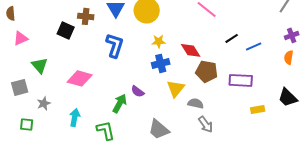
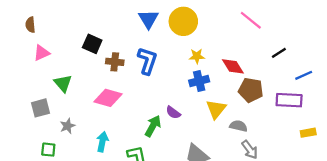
brown cross: (86, 16) -> (115, 62), moved
blue line: (254, 46) -> (304, 75), moved

